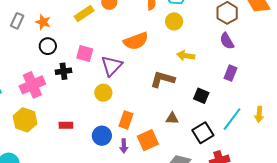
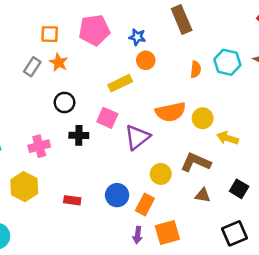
yellow rectangle: (84, 13) -> (120, 83), moved
yellow circle: (174, 21) -> (203, 118), moved
orange star: (43, 22) -> (59, 62), moved
pink cross: (32, 85) -> (39, 146), size x0.7
yellow circle: (103, 93) -> (161, 174), moved
brown triangle: (172, 118) -> (203, 195), moved
blue circle: (102, 136) -> (117, 195), moved

